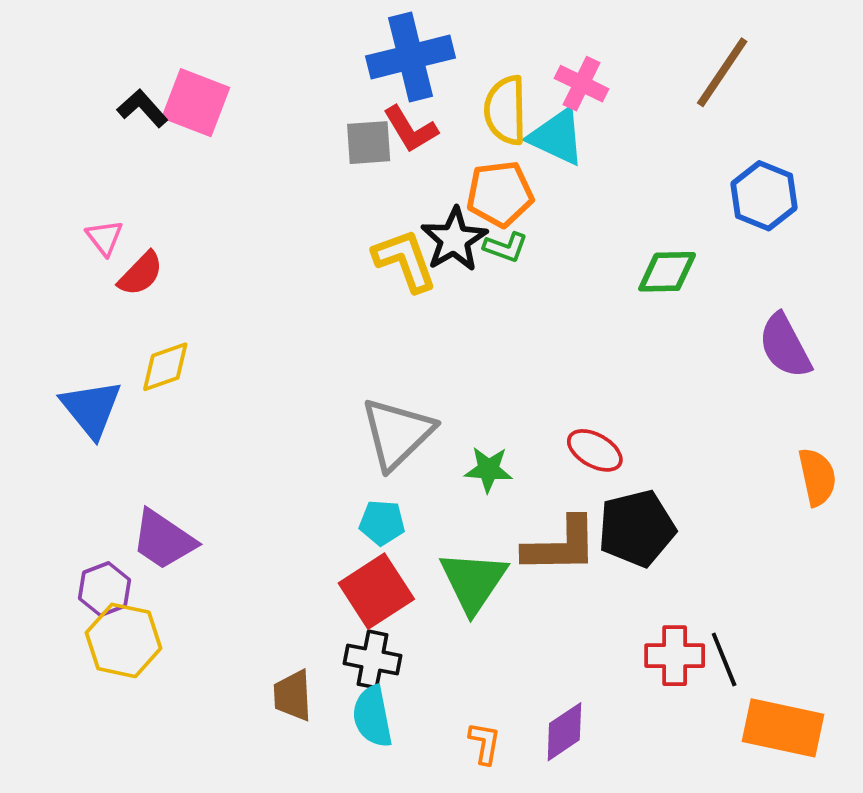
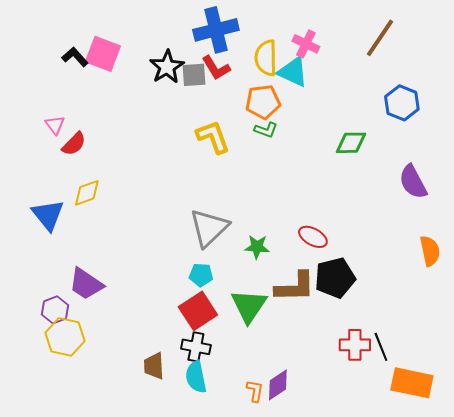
black star: (454, 239) -> (167, 67), moved
purple diamond: (564, 732) -> (278, 385), moved

